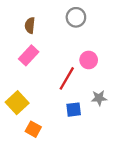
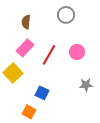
red line: (67, 78) -> (49, 55), moved
yellow square: (17, 103) -> (13, 73), moved
blue square: (74, 110) -> (42, 93), moved, turned 32

